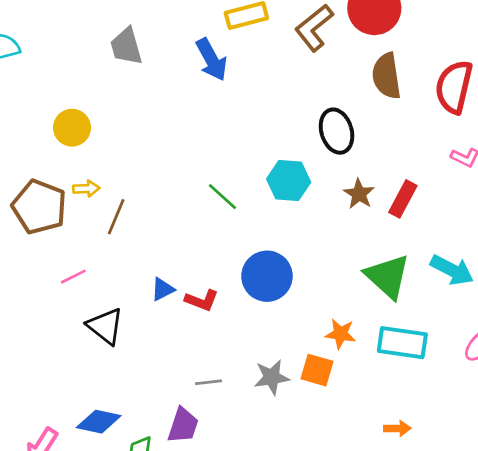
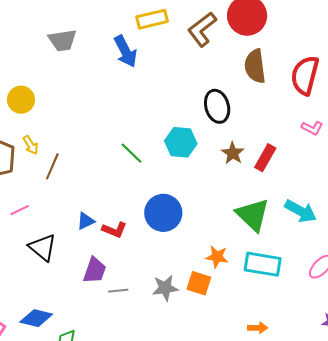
gray trapezoid: (126, 46) -> (62, 40), turned -84
yellow arrow: (86, 189) -> (31, 145), turned 60
purple trapezoid: (183, 425) -> (95, 270), moved

